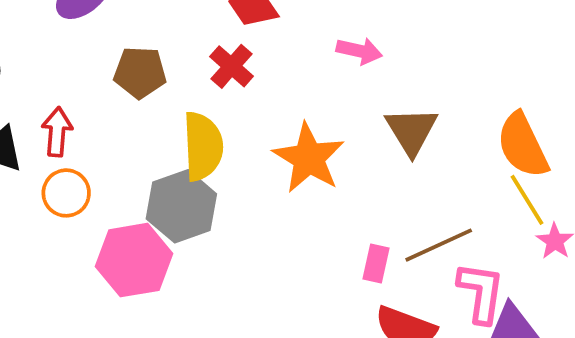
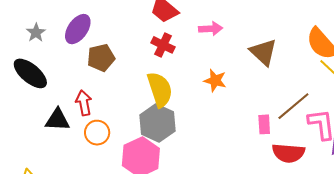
pink arrow: (359, 51) -> (211, 29), moved
brown pentagon: (140, 72) -> (101, 58), moved
orange star: (309, 158) -> (215, 81), size x0.6

